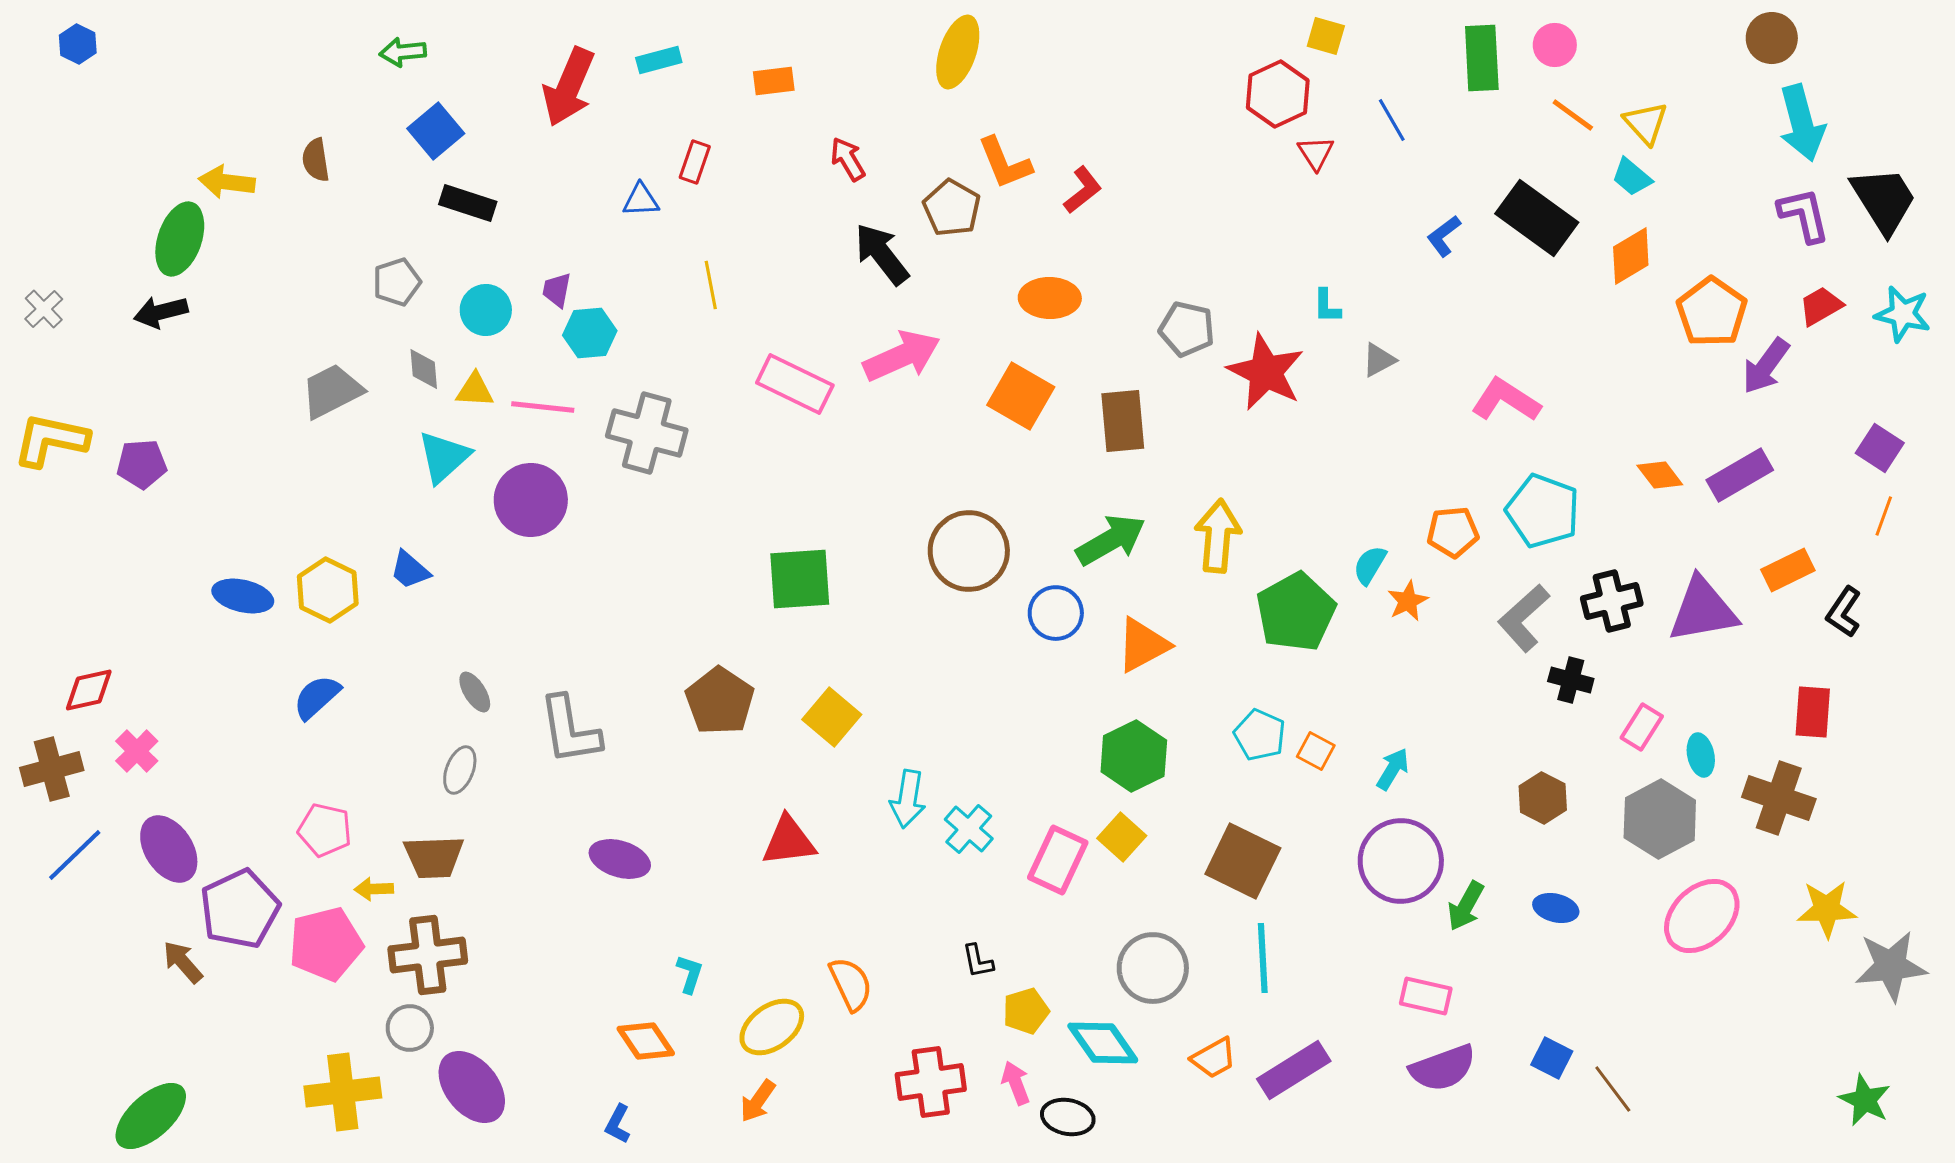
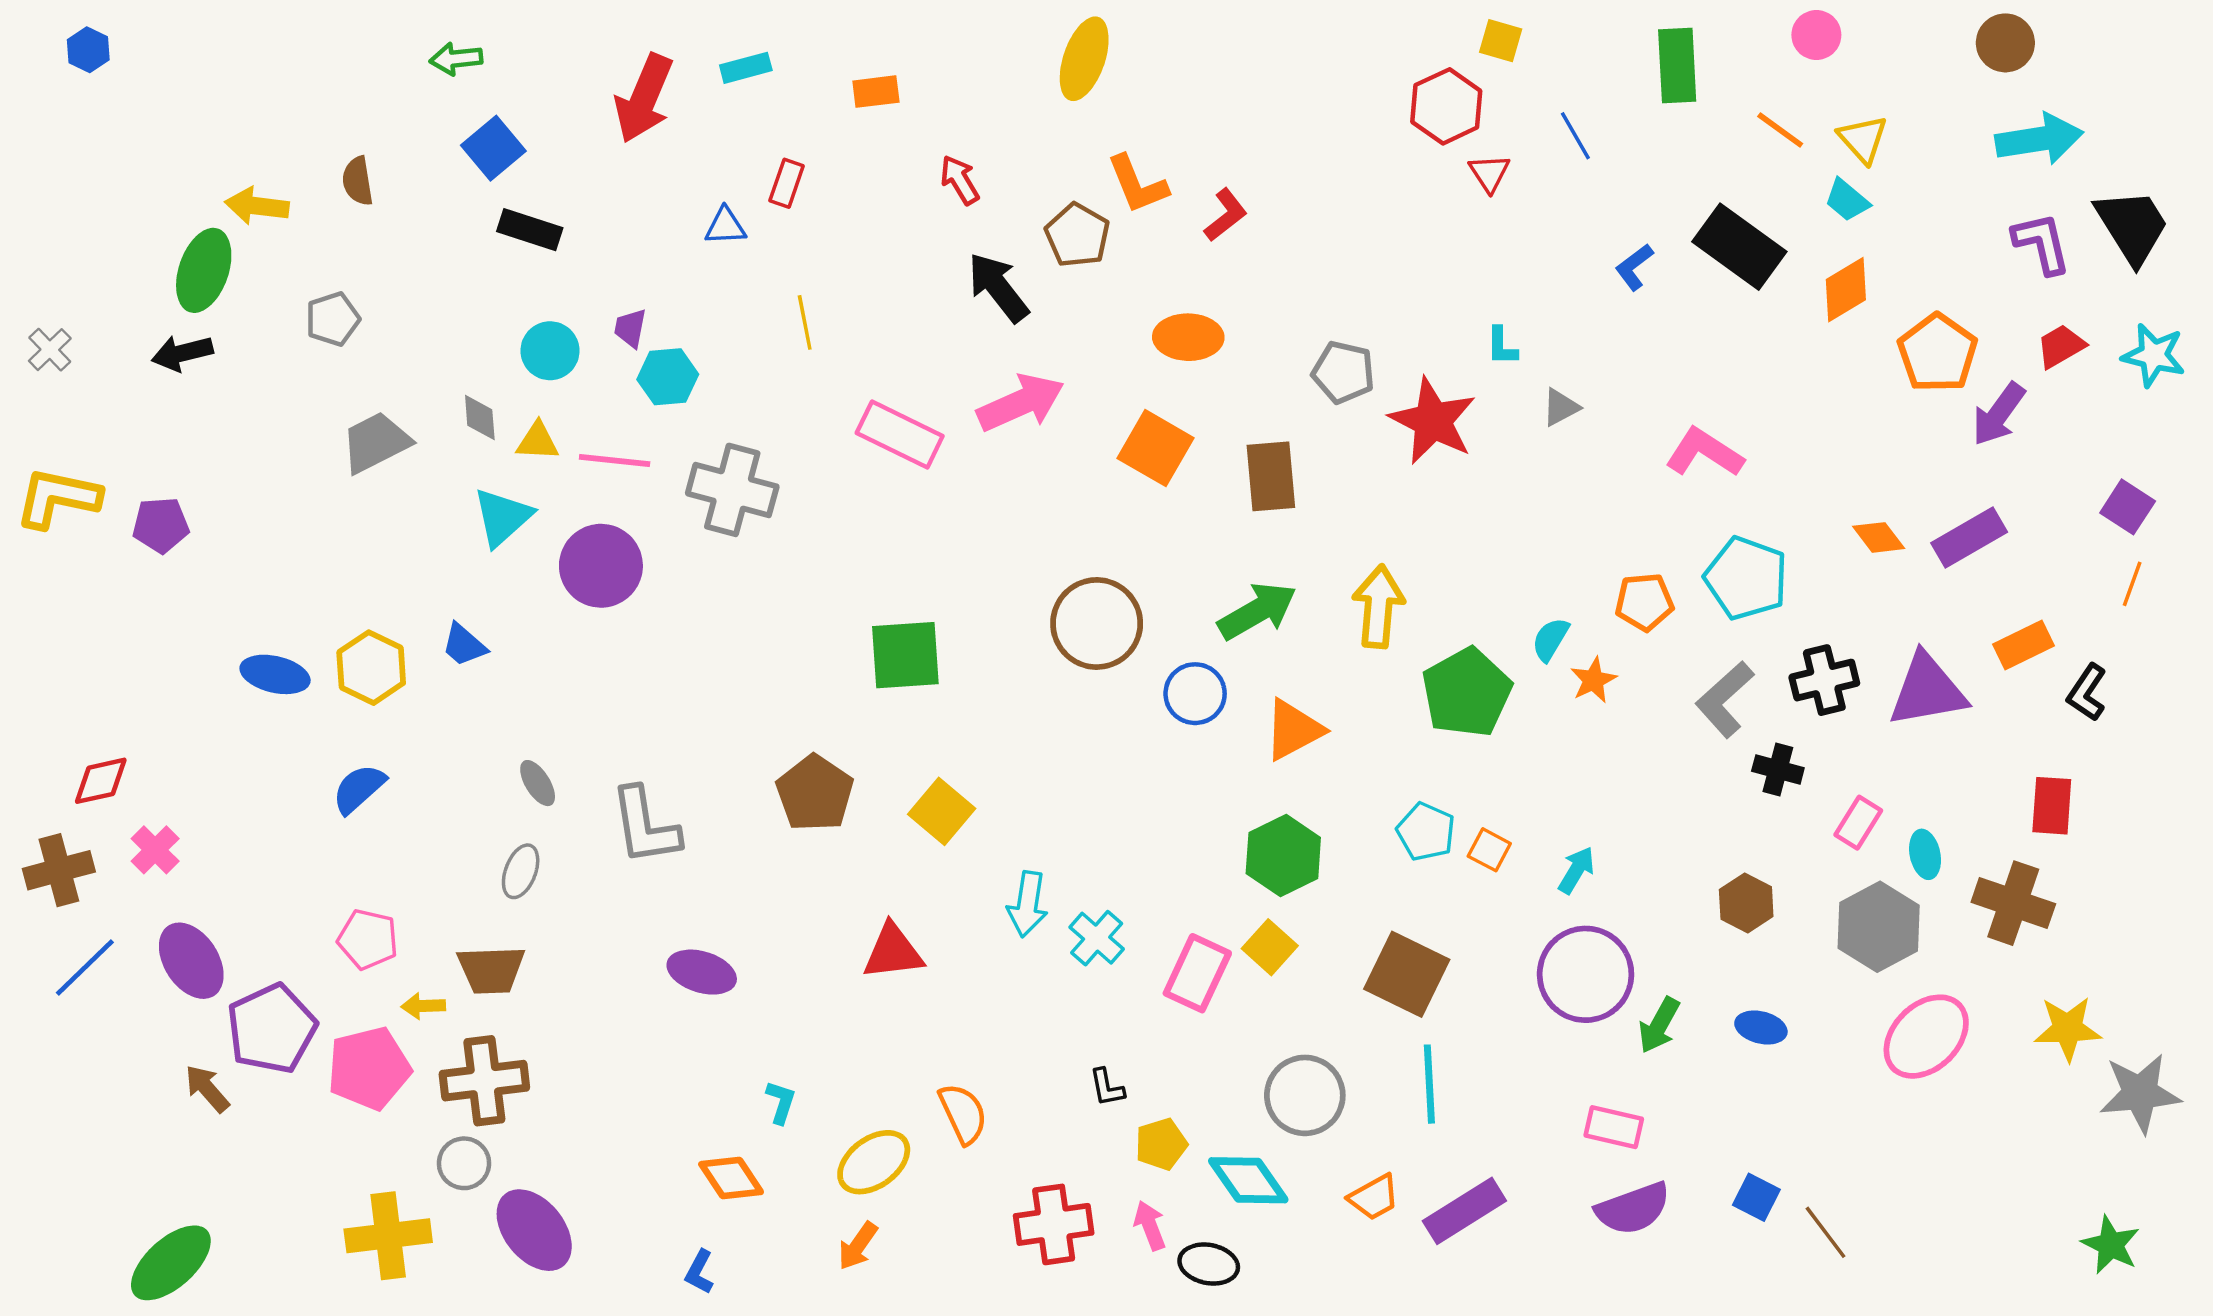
pink circle: (1555, 45) -> (1816, 35), moved
cyan arrow: (1802, 123) -> (2039, 139), turned -84
gray pentagon: (397, 282) -> (333, 319), moved

